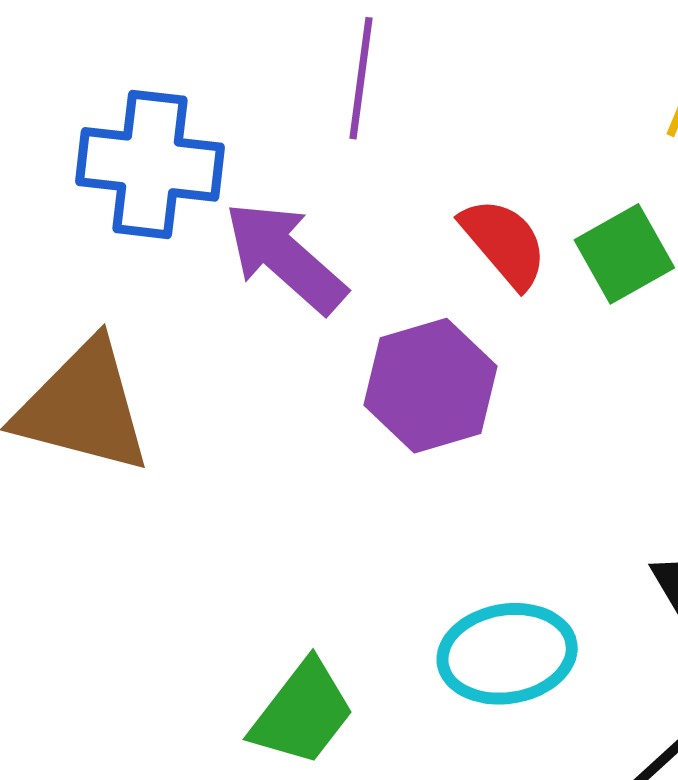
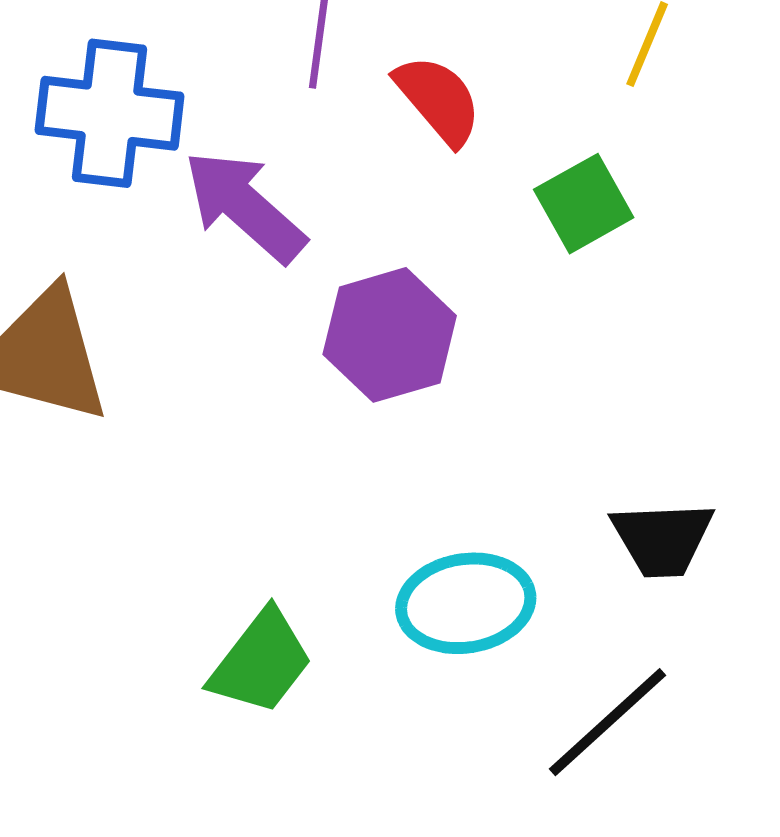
red semicircle: (504, 243) -> (438, 100), moved

